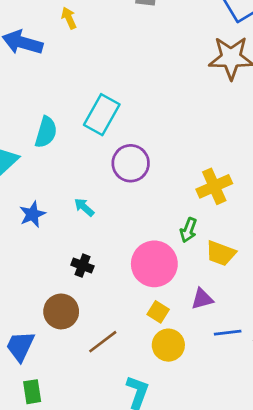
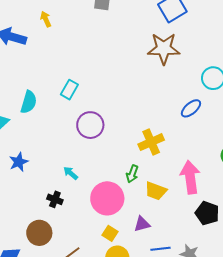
cyan rectangle: (102, 115) -> (69, 90), size x0.7
cyan arrow: (84, 207) -> (71, 173), moved

